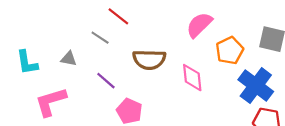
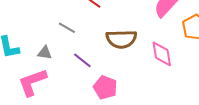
gray line: (100, 38) -> (67, 28), moved
gray triangle: (69, 59) -> (45, 53), moved

